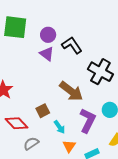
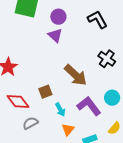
black L-shape: (72, 45) -> (97, 19), moved
black cross: (100, 72) -> (107, 59), size x0.7
purple L-shape: (88, 120) -> (89, 106), turned -70

